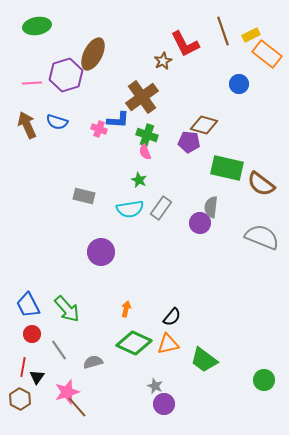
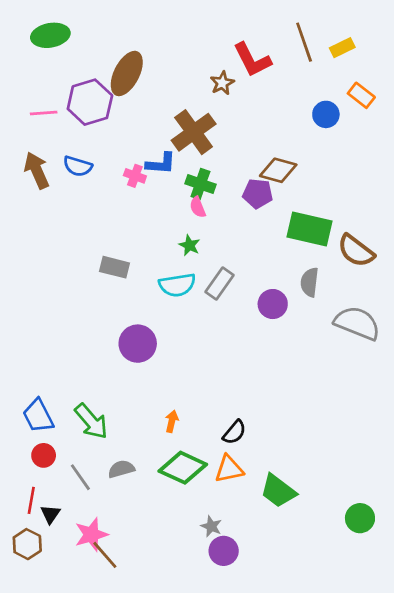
orange rectangle: (267, 54) -> (361, 95), moved, size x0.7
gray semicircle: (211, 207) -> (310, 282), moved
gray semicircle: (93, 362) -> (121, 469), moved

